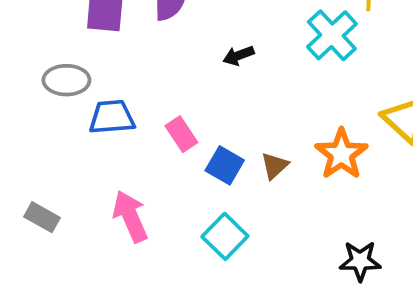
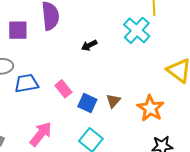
orange star: (341, 154) -> (150, 108), moved
pink arrow: (130, 216) -> (41, 134), turned 68

